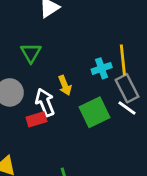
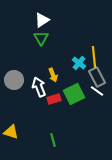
green triangle: (31, 53) -> (41, 38), moved
cyan cross: (102, 68) -> (79, 63), turned -32
red rectangle: (36, 119) -> (54, 99), moved

